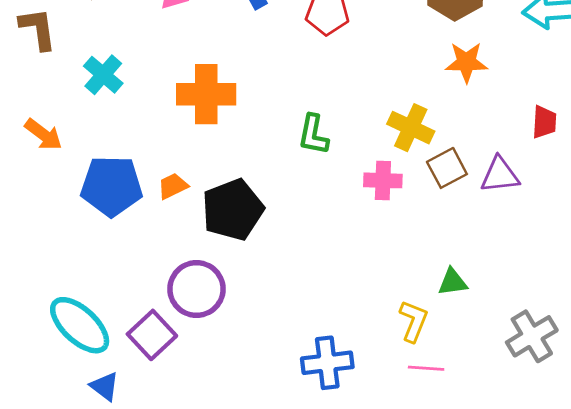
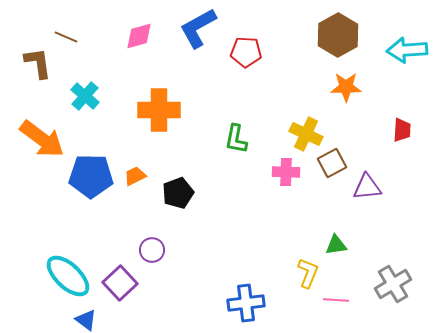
orange arrow: (43, 135) -> (42, 139), size x1.6
purple triangle: (500, 175) -> (367, 187), moved
black pentagon: (233, 210) -> (178, 193), size x0.7
purple circle: (196, 289) -> (152, 250), size x0.6
pink line: (426, 368) -> (336, 300), moved

